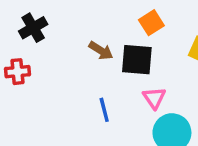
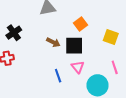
pink triangle: (154, 98) -> (78, 67), moved

